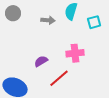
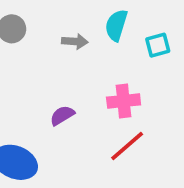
red line: (59, 78) -> (127, 146), moved

